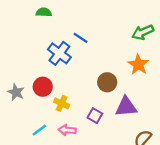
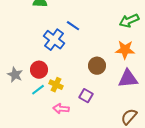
orange star: (138, 64) -> (125, 50), turned -30
purple triangle: (126, 107) -> (128, 79), moved
cyan line: (39, 130) -> (38, 90), moved

